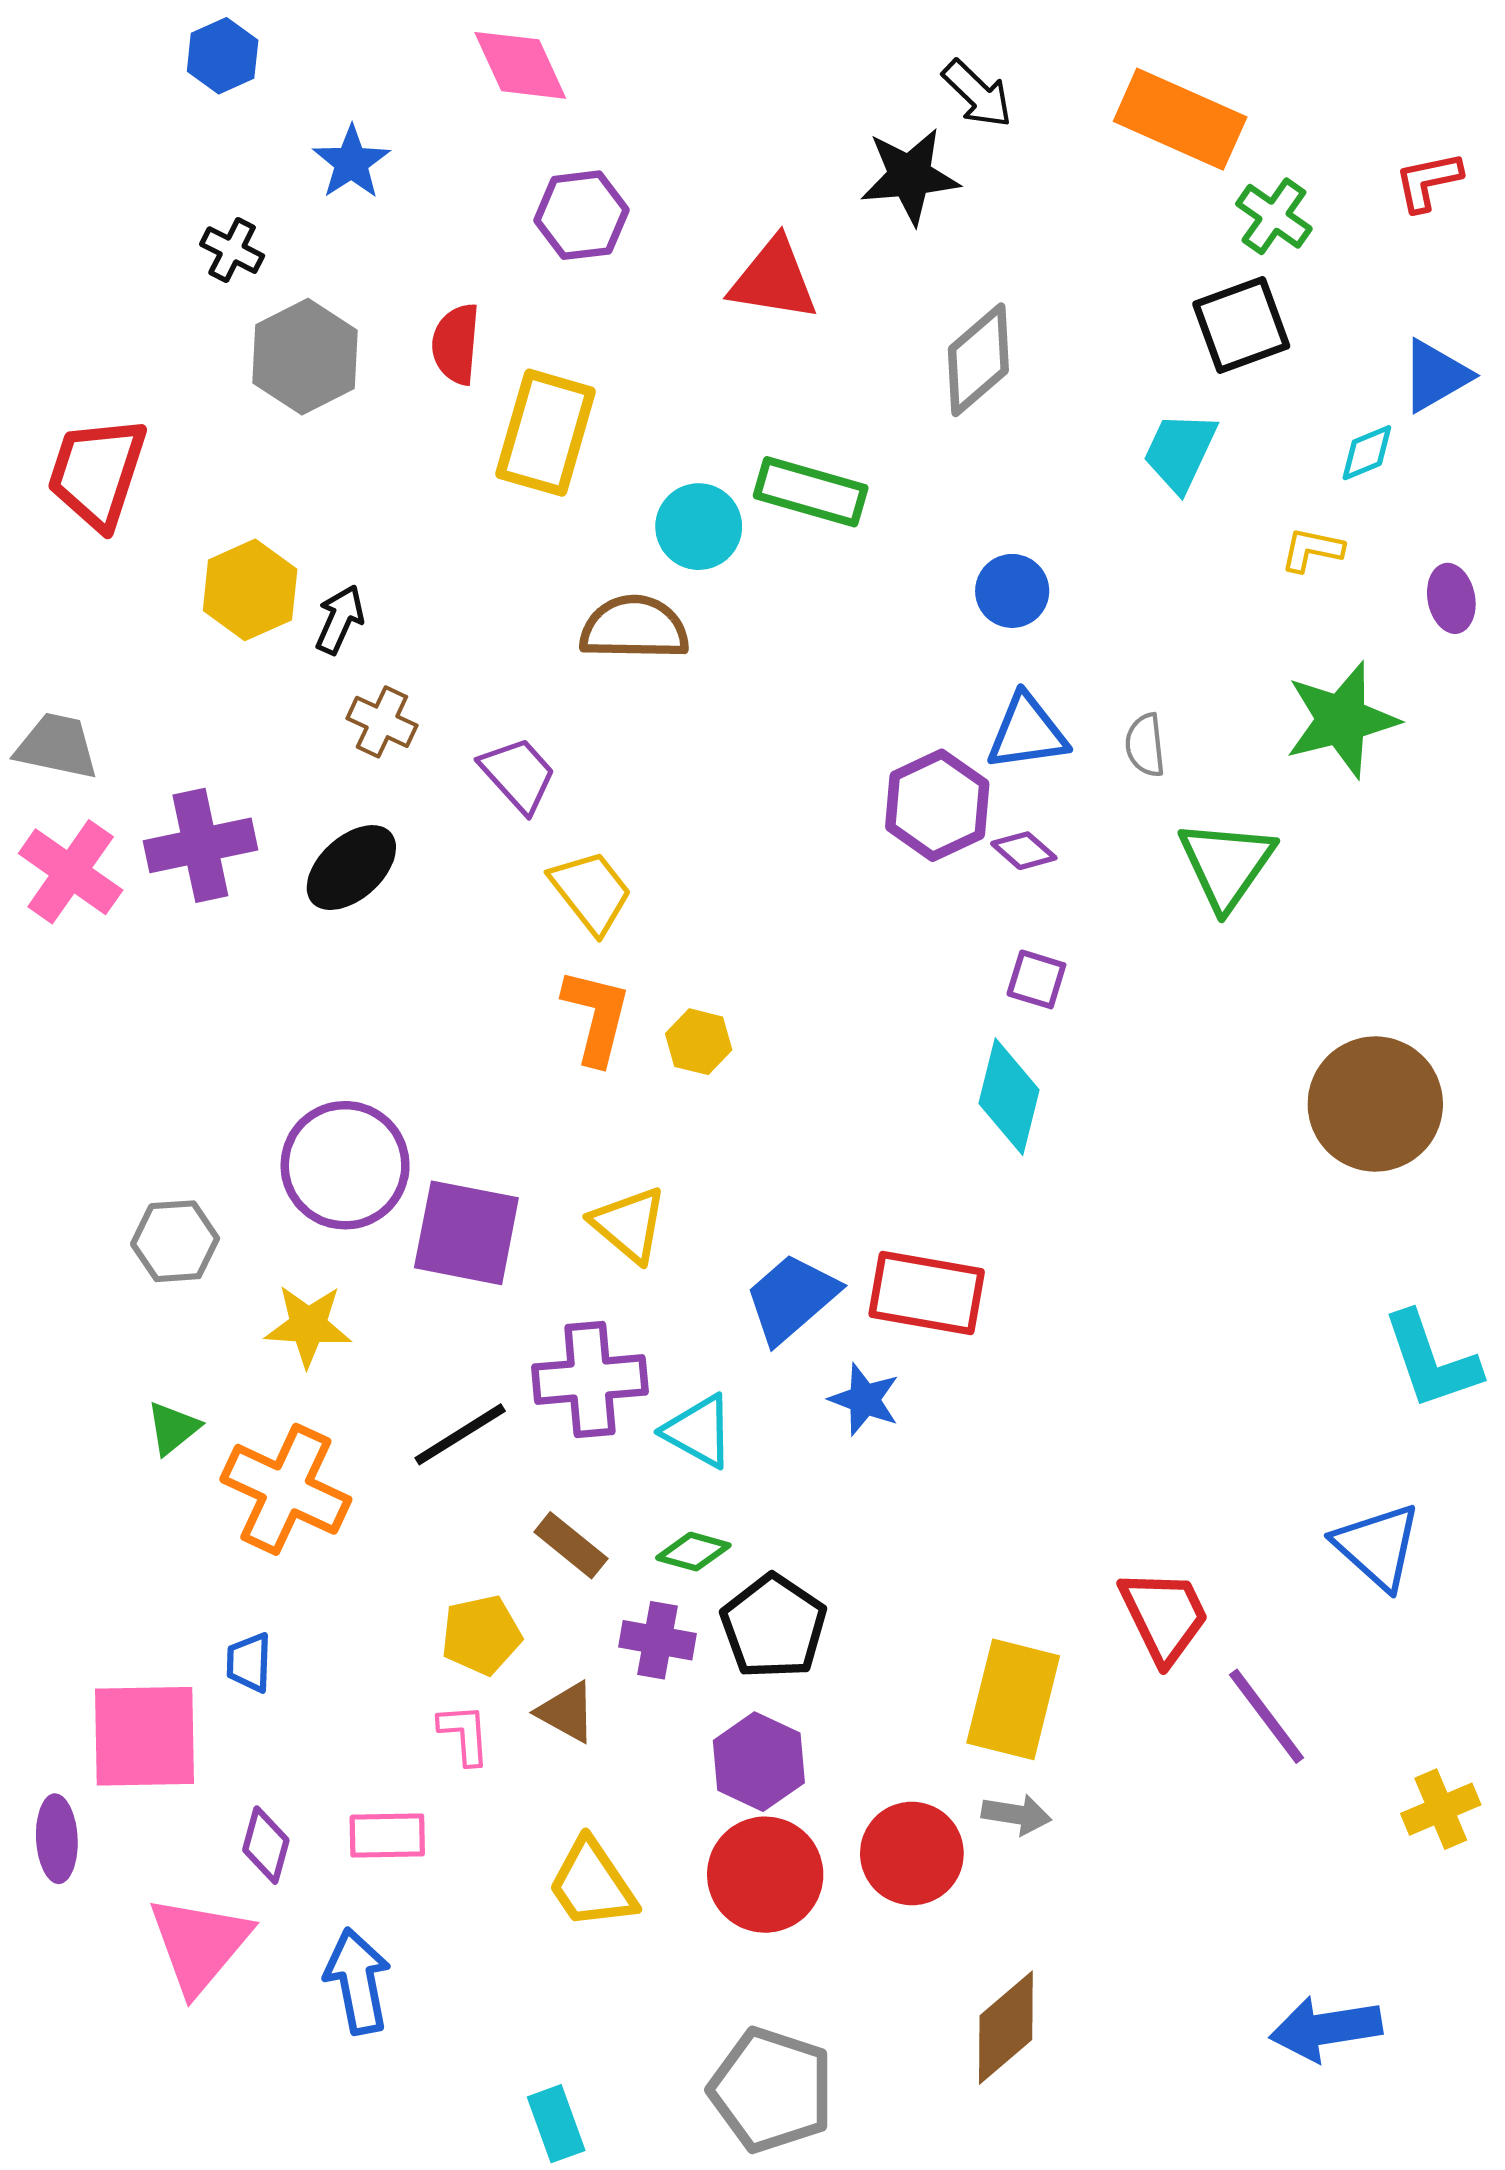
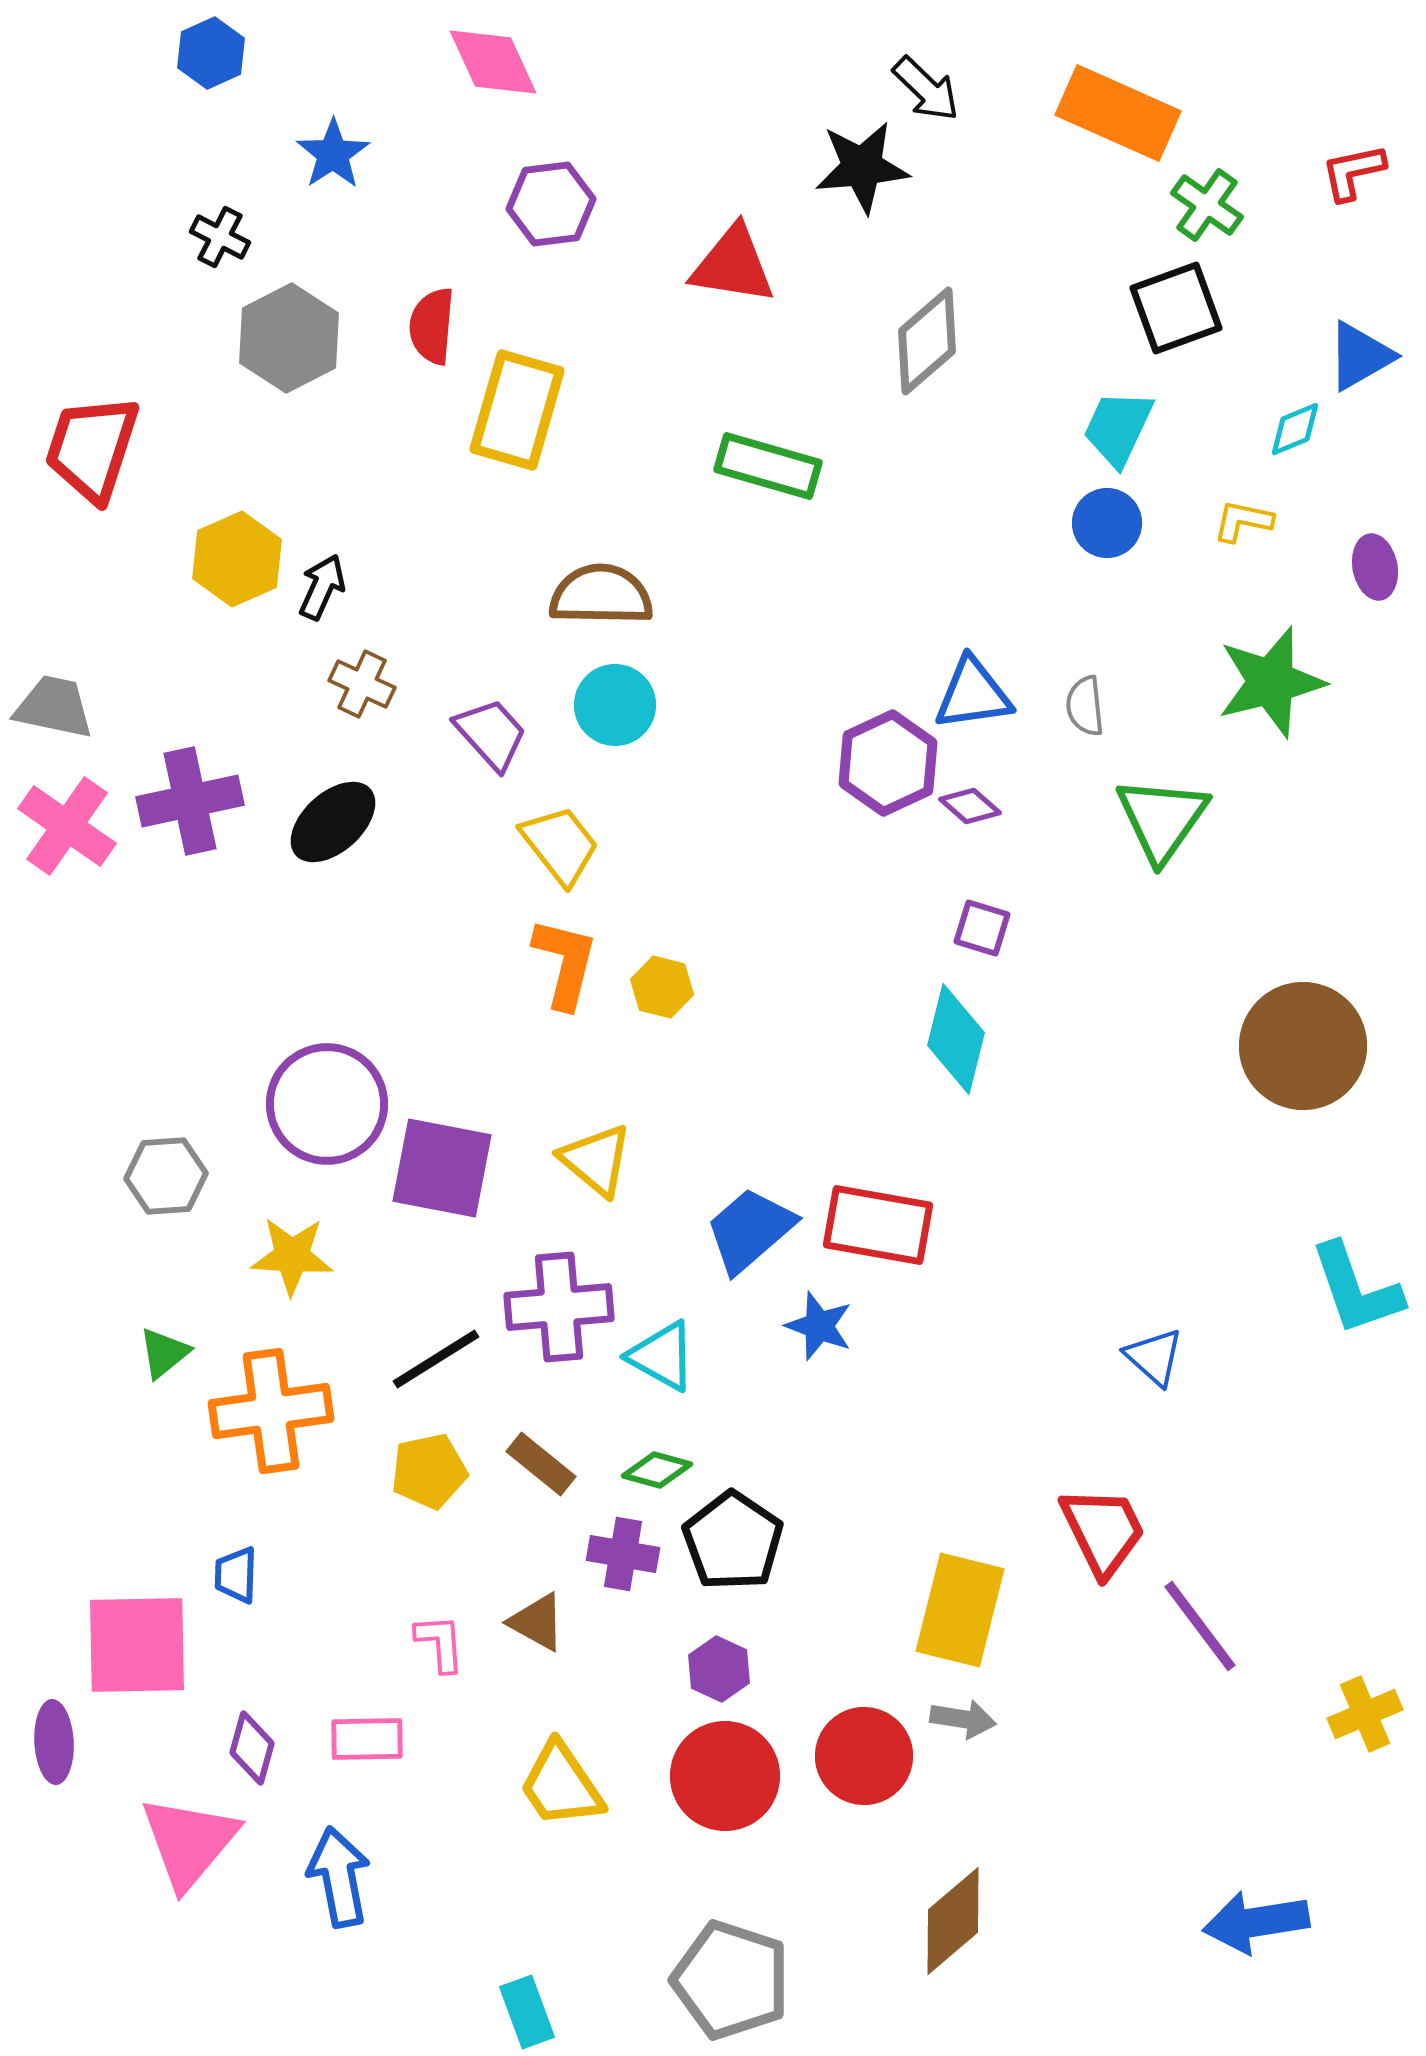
cyan circle: (699, 527) -> (615, 705), moved
blue circle: (1012, 591) -> (1107, 523), moved
orange cross: (286, 1489) -> (271, 1411), turned -33
blue triangle: (1377, 1546) -> (1154, 1357), moved, size x0.7
yellow pentagon: (481, 1635) -> (429, 1471), moved
purple hexagon: (759, 1762) -> (719, 1669), size x0.7

